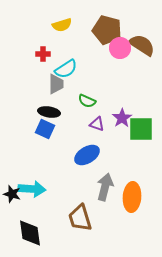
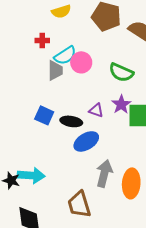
pink circle: (120, 48) -> (81, 62), moved
green semicircle: (87, 101) -> (121, 72), moved, size x1.4
black ellipse: (49, 112) -> (71, 121), moved

